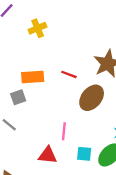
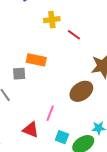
red line: (69, 74) -> (74, 35), moved

